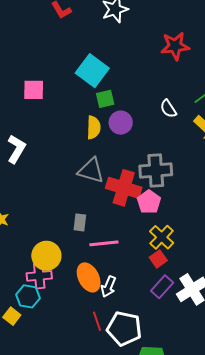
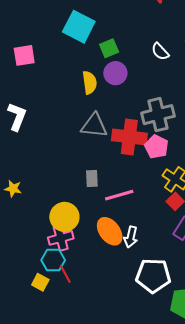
green square: (105, 99) -> (109, 48), moved
red line: (97, 321) -> (65, 274), moved

